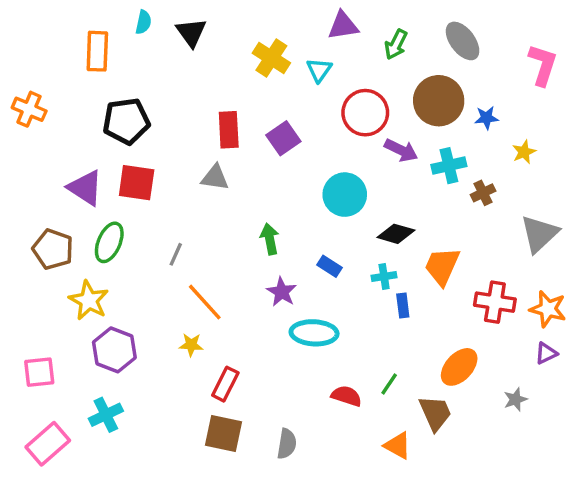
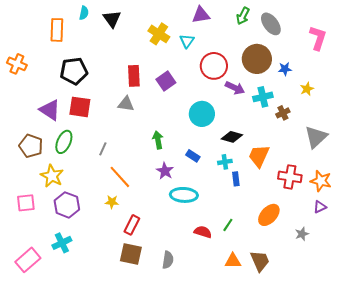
green arrow: (396, 44) -> (243, 16), moved
pink square: (39, 372) -> (26, 203), moved
brown trapezoid: (435, 413) -> (260, 261), moved
orange triangle: (398, 445) -> (233, 261), turned -30

